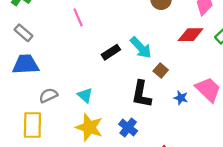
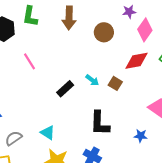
cyan arrow: (141, 48) -> (92, 80), size x0.6
brown square: (161, 71) -> (115, 83), moved
blue star: (181, 98) -> (141, 136), moved

